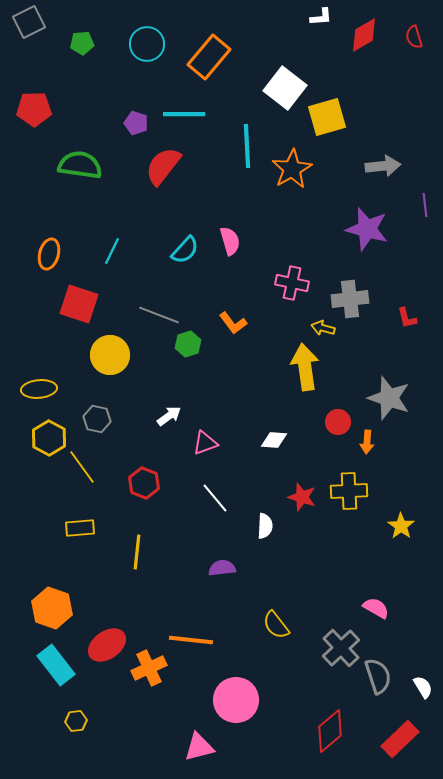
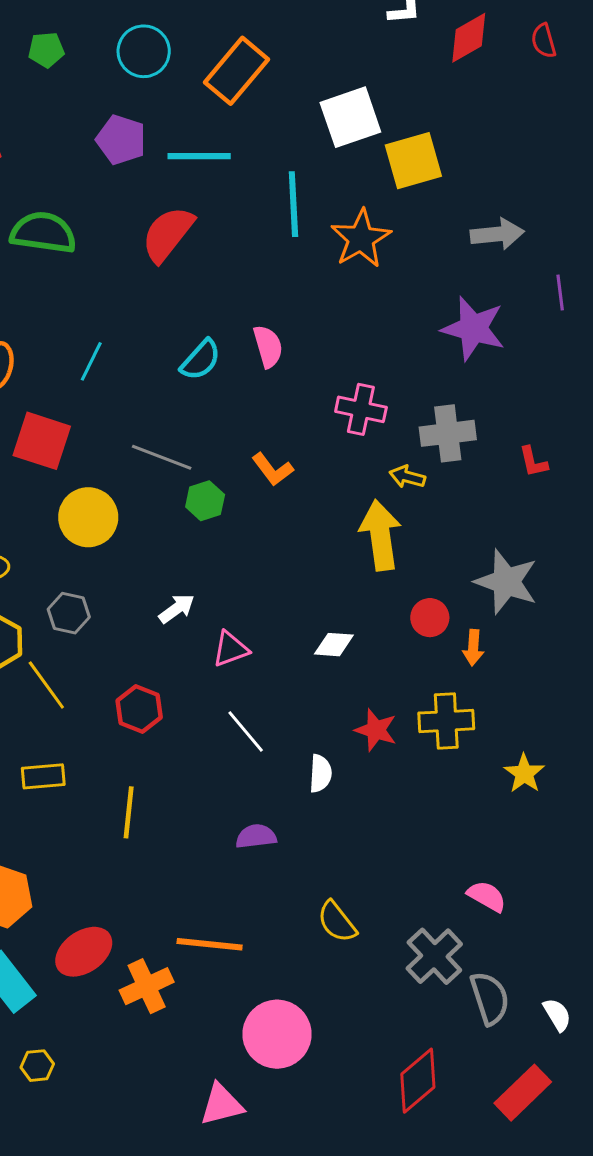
white square: (285, 88) -> (350, 117), turned 33
purple pentagon: (136, 123) -> (121, 140), moved, size x1.4

